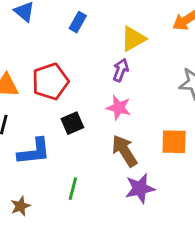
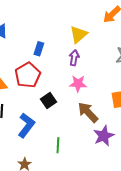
blue rectangle: (78, 22) -> (39, 49), moved
blue L-shape: (34, 152) -> (26, 125), turned -35

